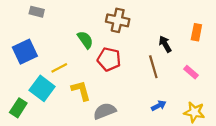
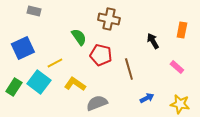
brown line: (153, 67) -> (129, 69), moved
yellow L-shape: (81, 91) -> (75, 84), turned -40
green rectangle: (18, 108) -> (14, 87), moved

